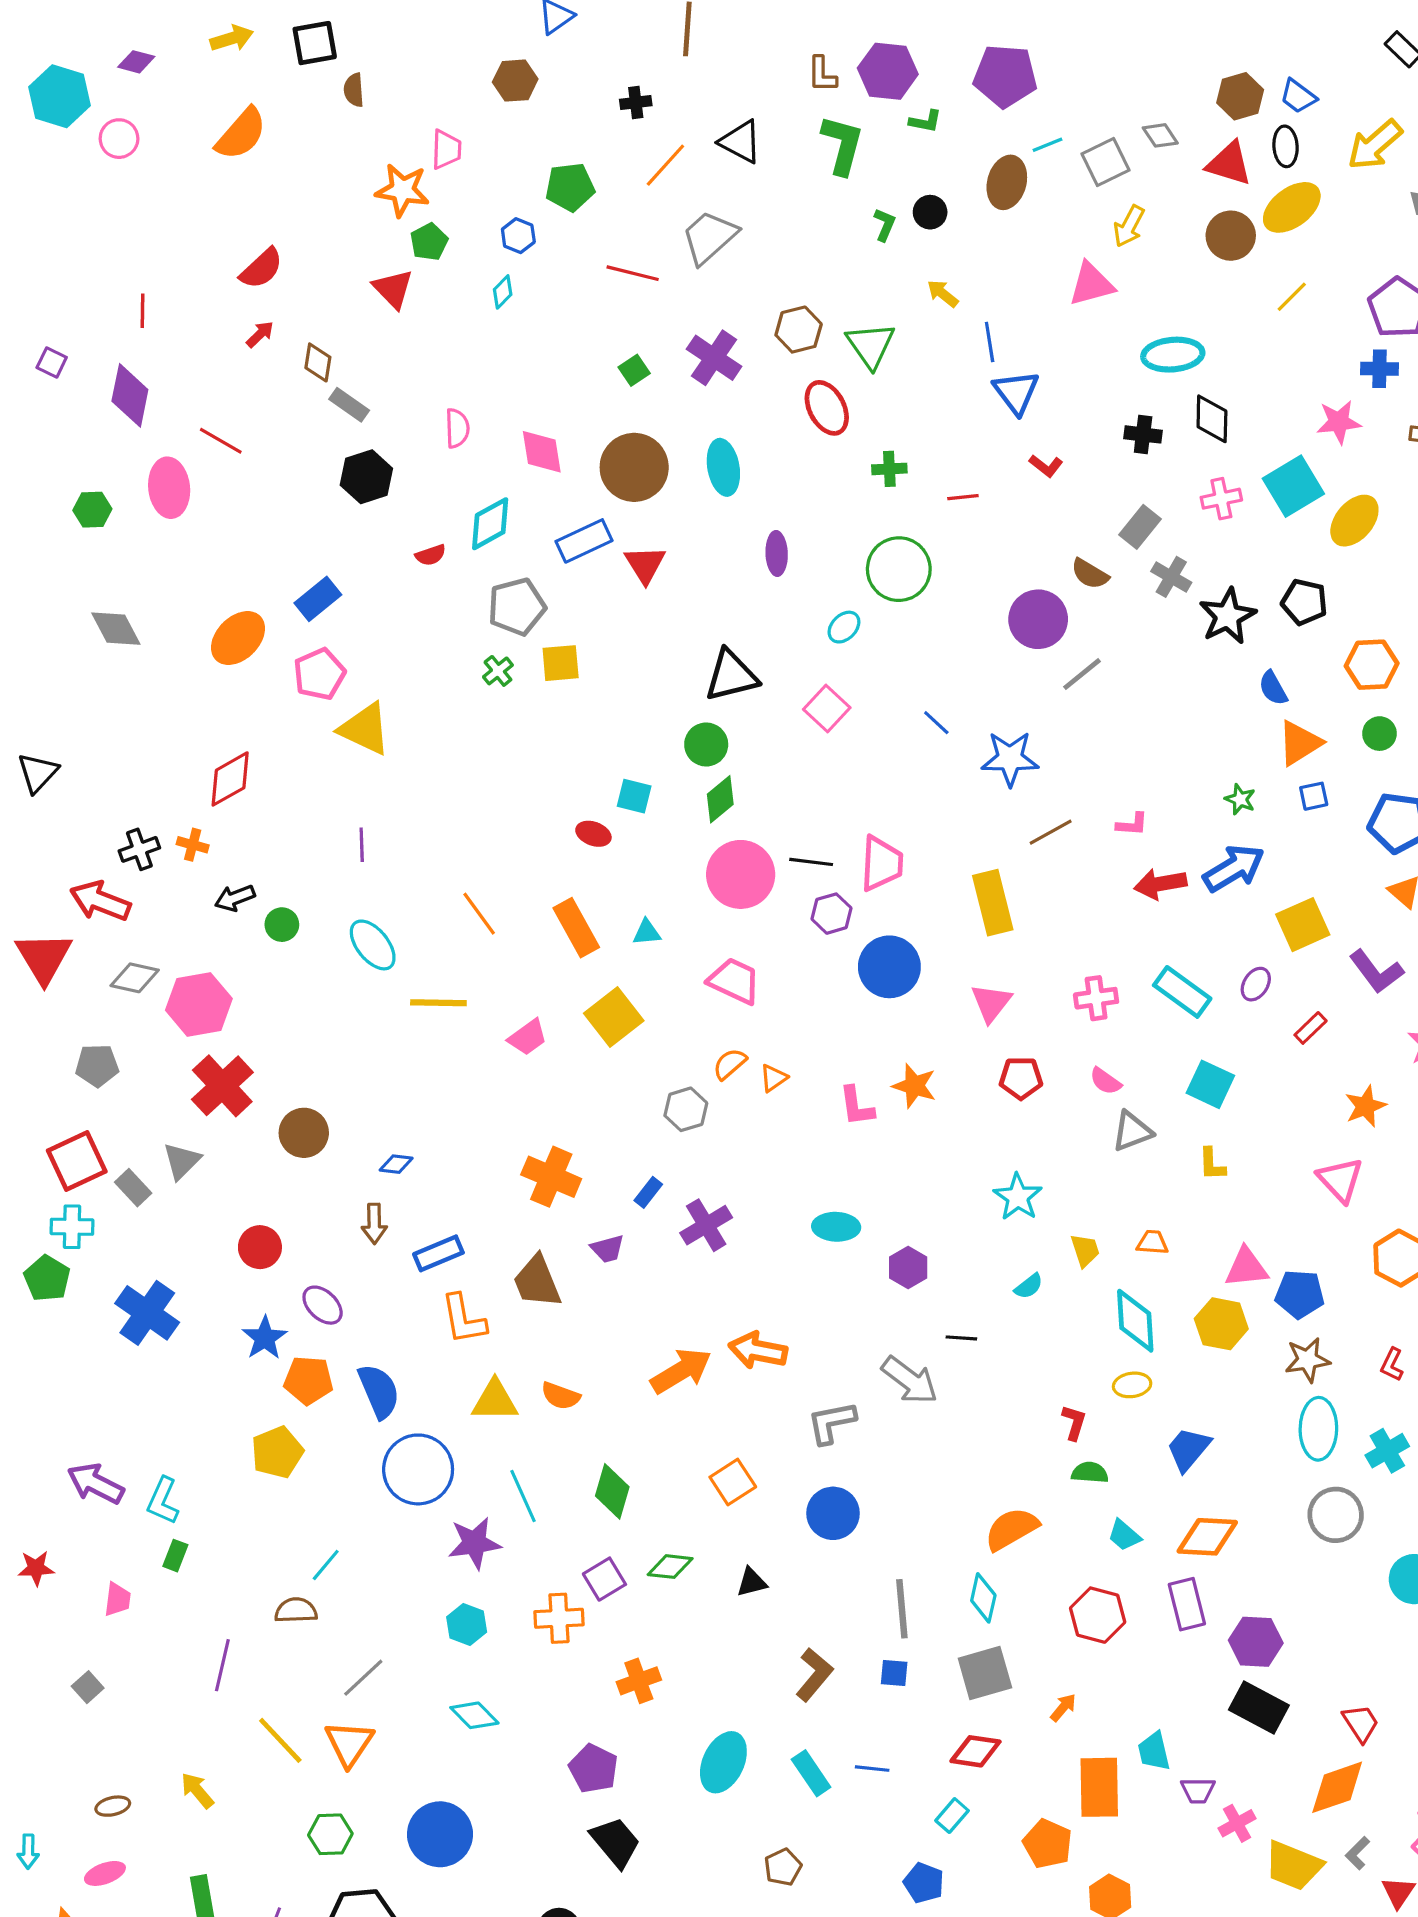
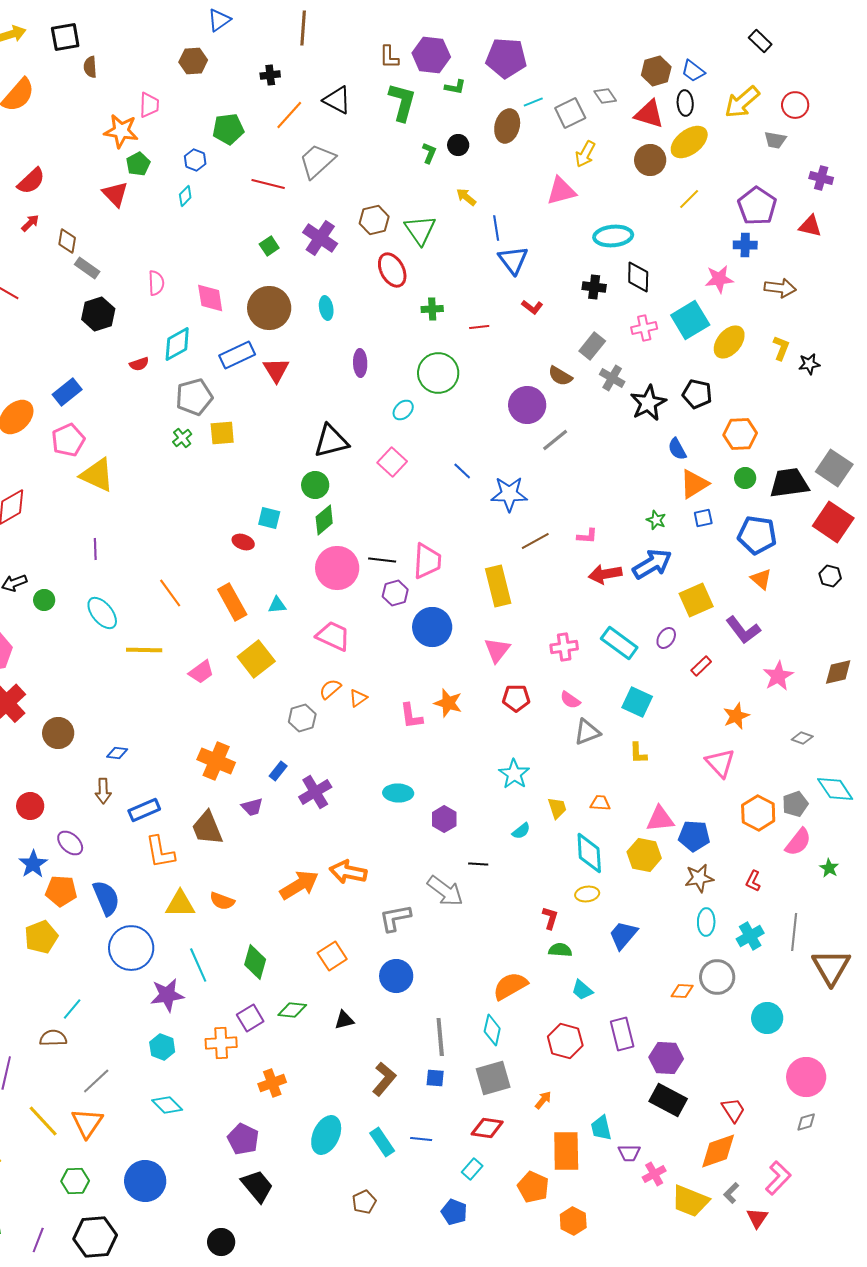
cyan ellipse: (723, 467) -> (326, 308), size x0.7
cyan ellipse: (1318, 1429) -> (706, 922), size x0.7
orange diamond: (1207, 1537) -> (682, 991), moved, size x0.6

